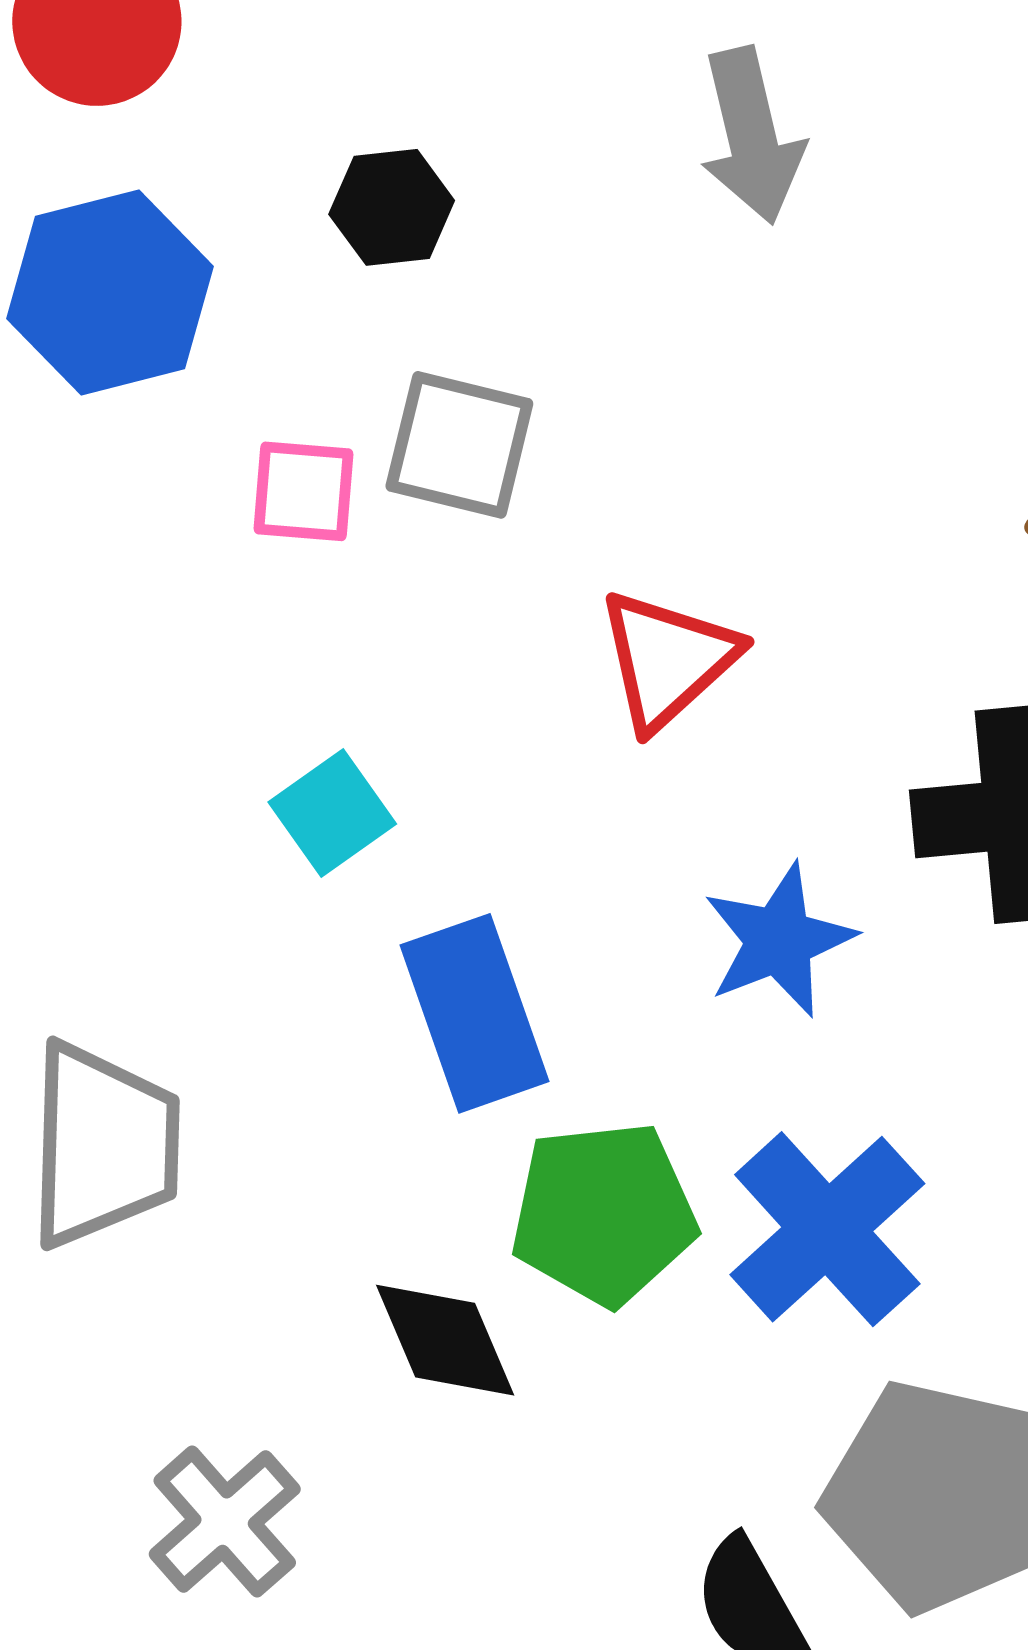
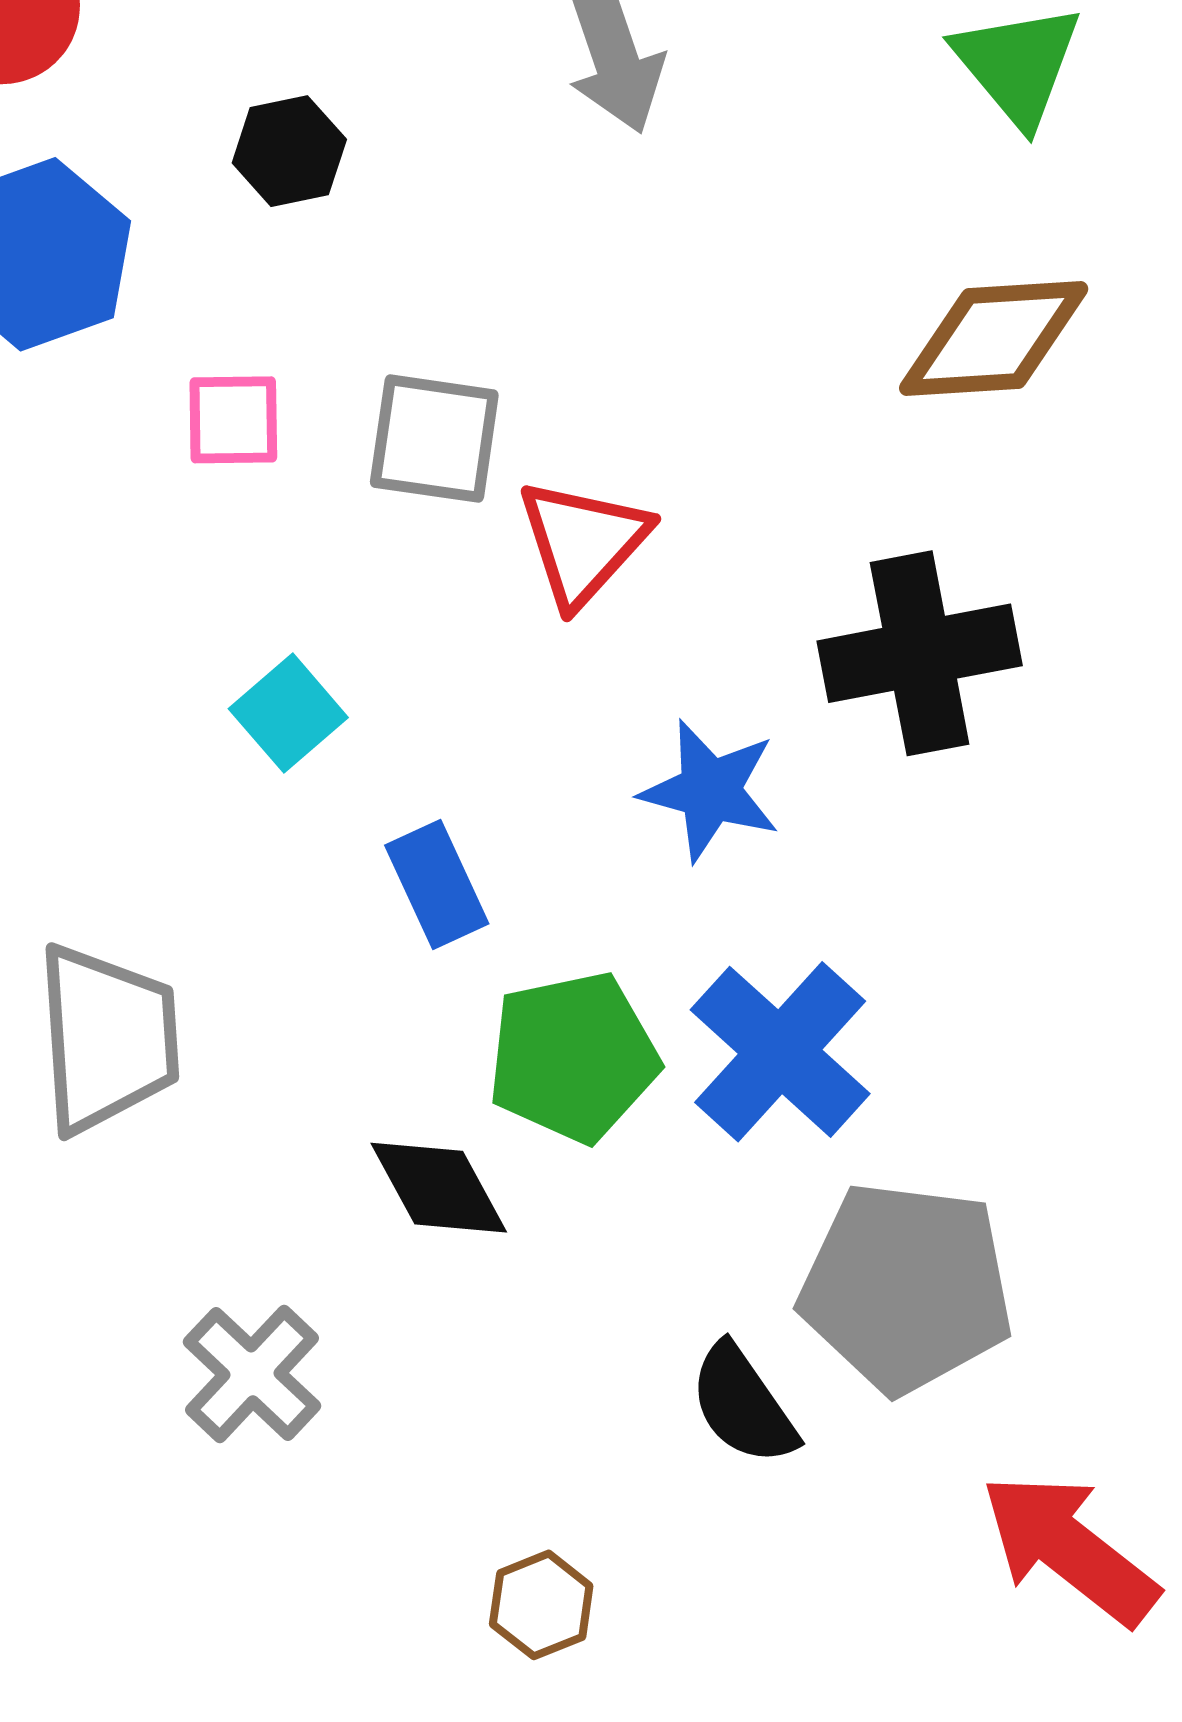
gray square: (459, 445) -> (434, 439), moved
blue star: (779, 940) -> (710, 791), turned -30
blue rectangle: (475, 1013) -> (437, 885), size x0.7

